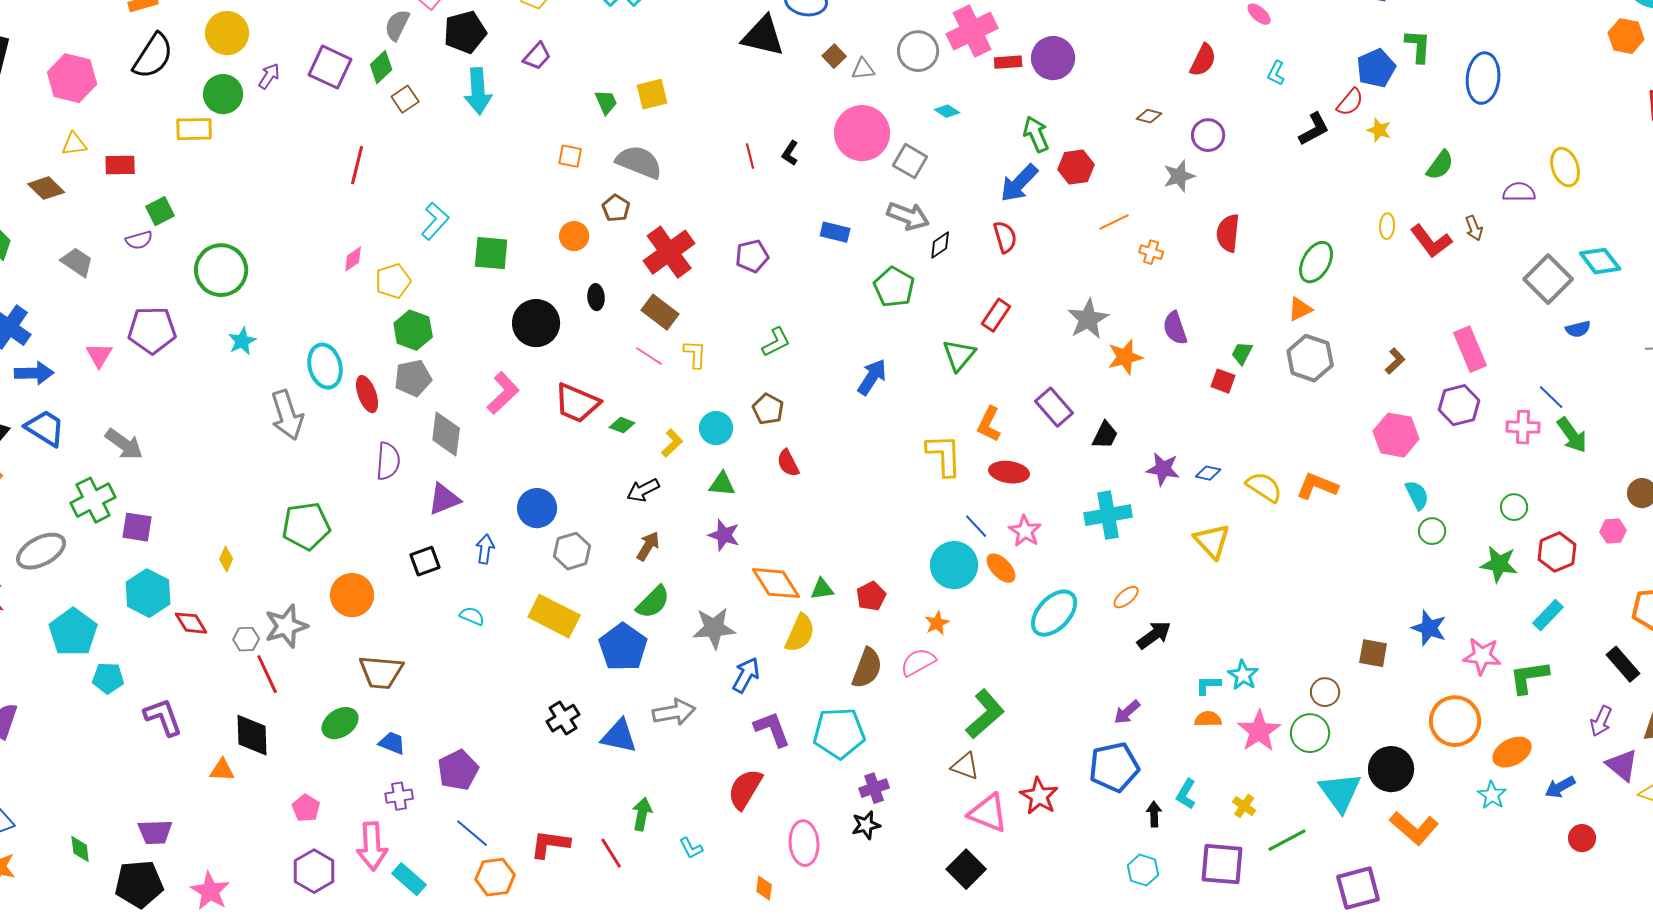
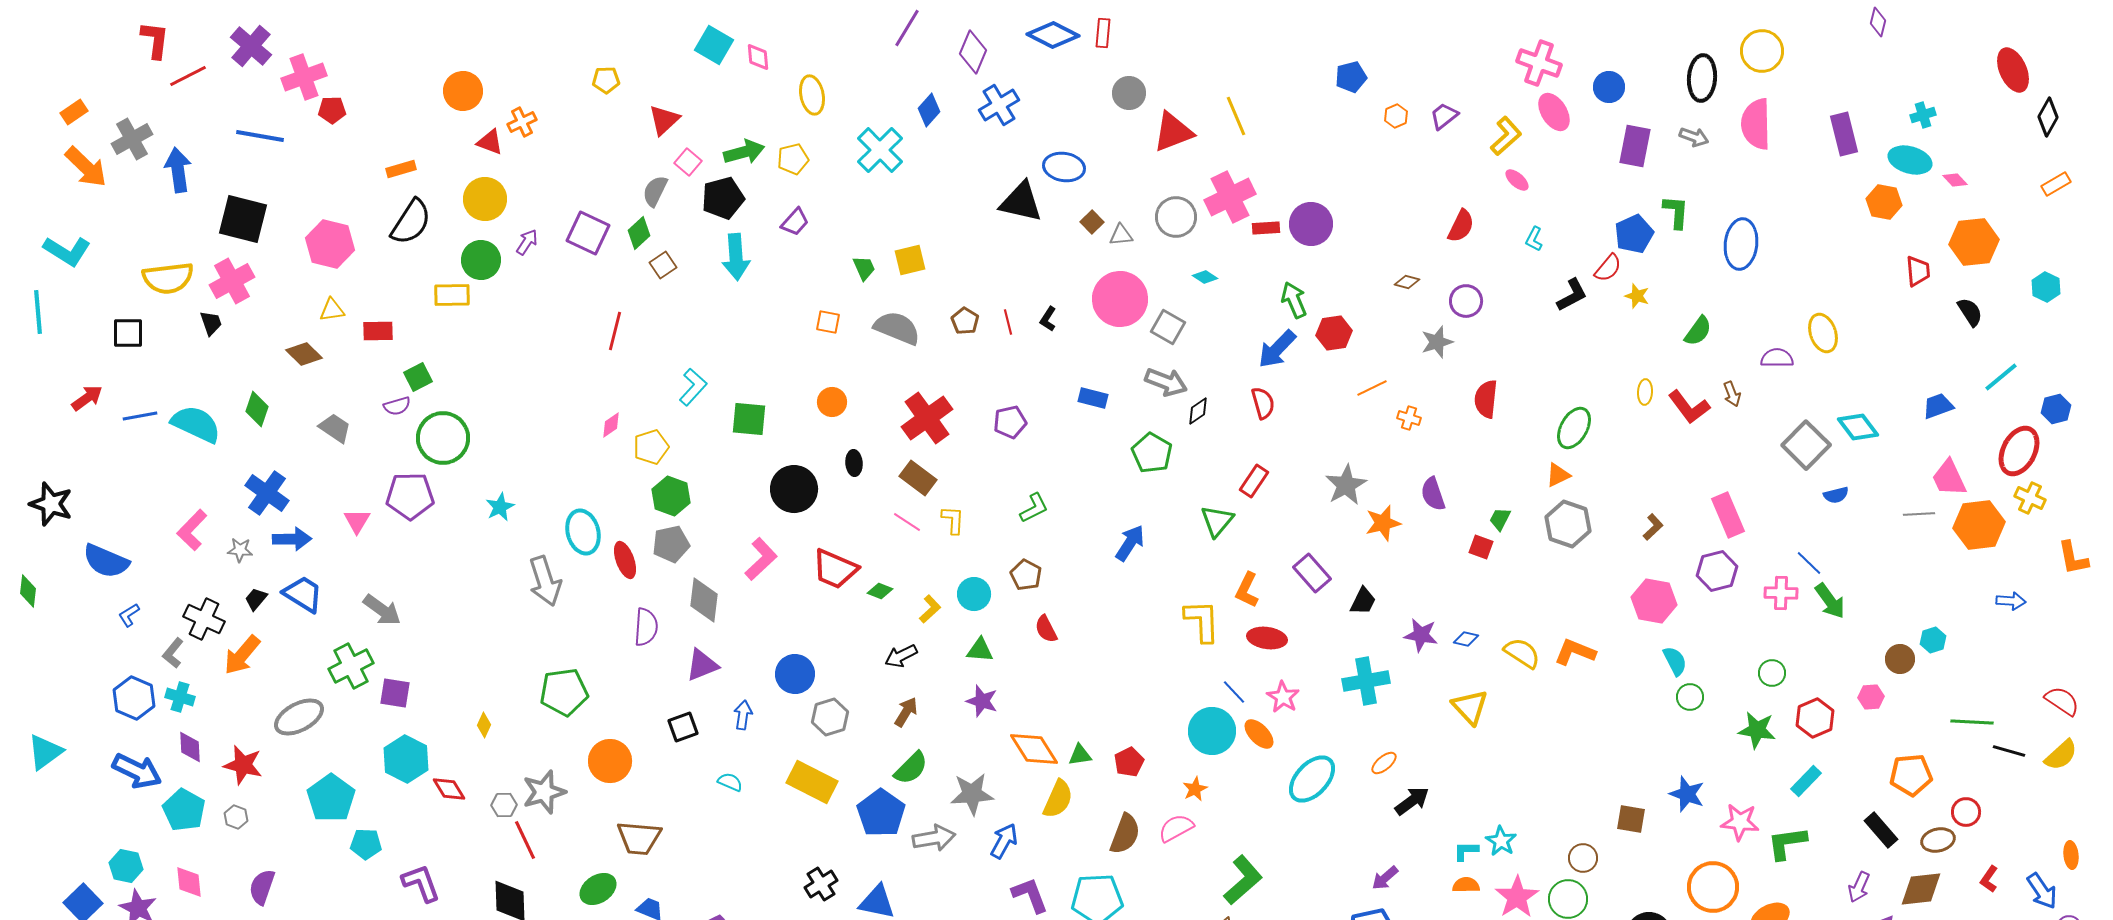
brown pentagon: (616, 208) -> (965, 321), moved
green circle: (221, 270) -> (443, 438), moved
gray arrow: (674, 712) -> (934, 838), moved

